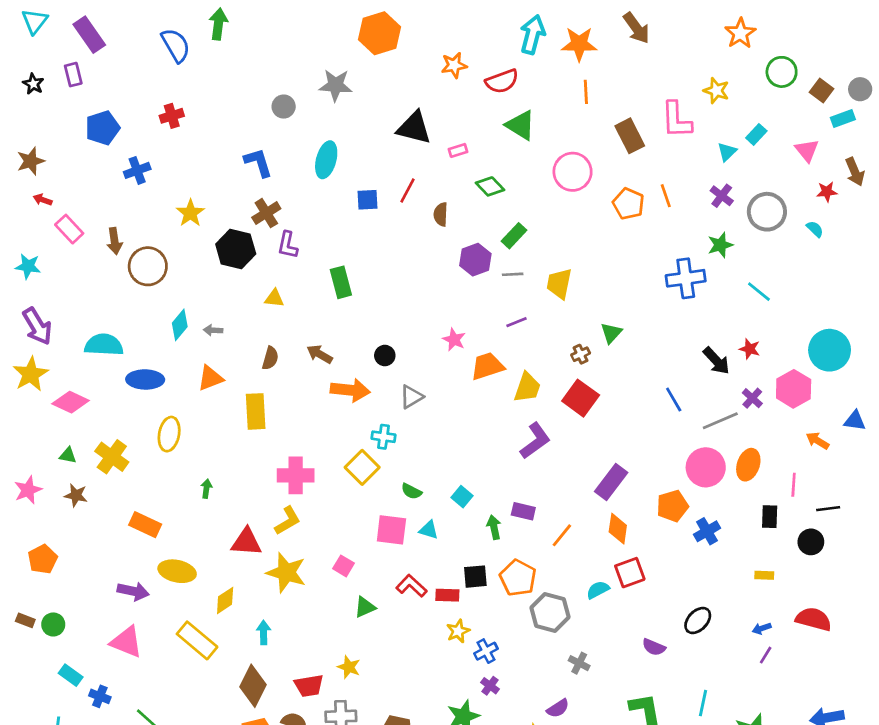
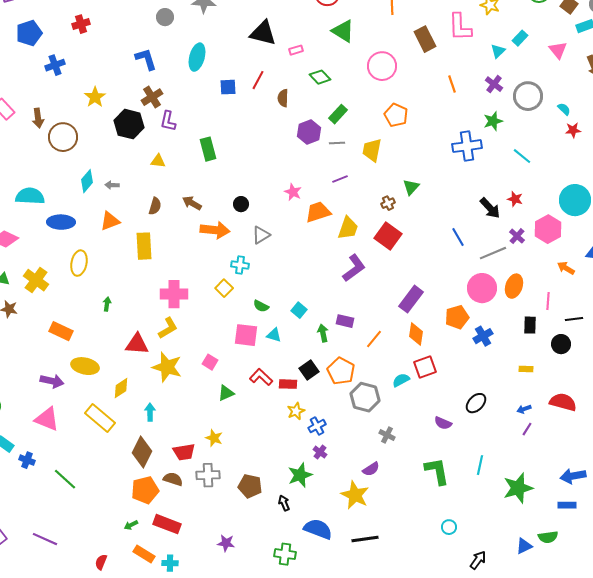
red star: (827, 192) -> (573, 130), moved
orange pentagon: (628, 204) -> (396, 115), moved
yellow square: (362, 467) -> (224, 288), size x0.7
black square: (475, 577) -> (309, 370), turned -30

